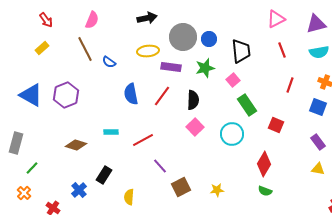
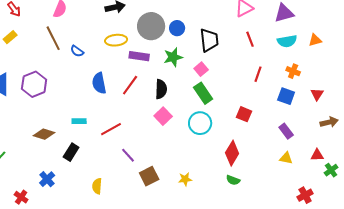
green rectangle: (247, 105) -> (203, 93), moved
black rectangle: (104, 175) -> (71, 152), moved

